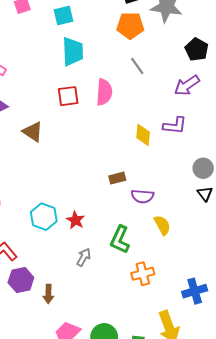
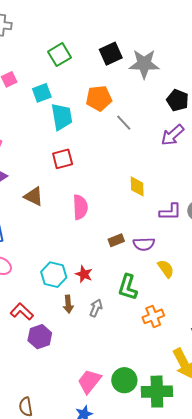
cyan square: (64, 15) -> (42, 93), moved
orange pentagon: (130, 26) -> (99, 98), moved
pink semicircle: (104, 92) -> (80, 207), moved
purple L-shape: (175, 126) -> (170, 212), moved
brown rectangle: (117, 178) -> (116, 240), moved
brown arrow: (48, 294) -> (68, 304), moved

